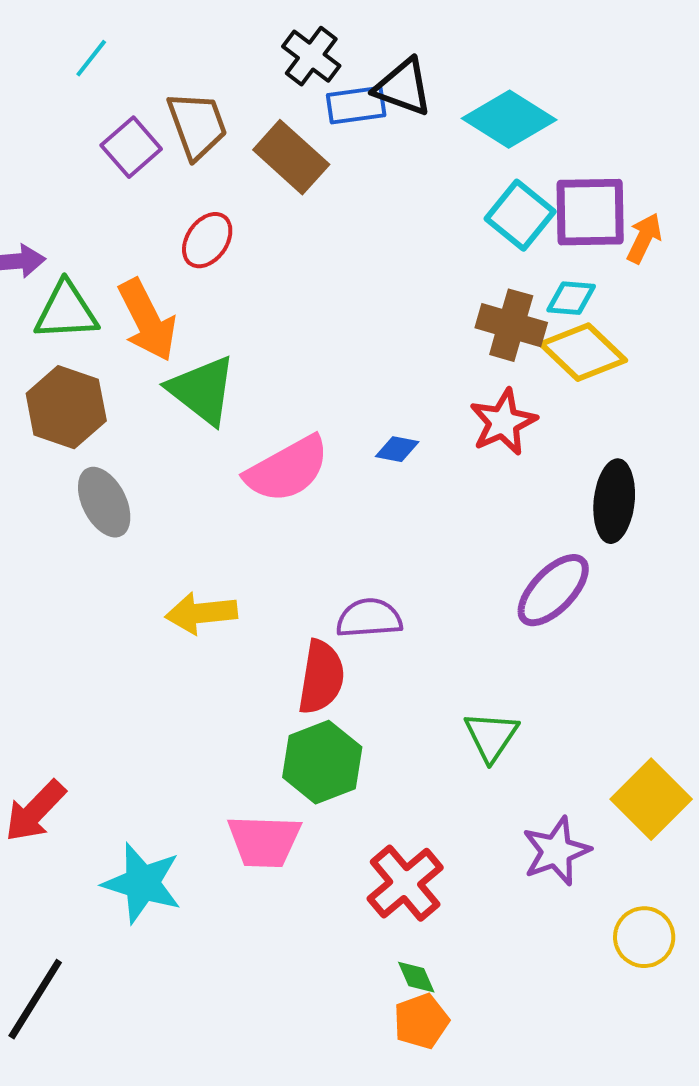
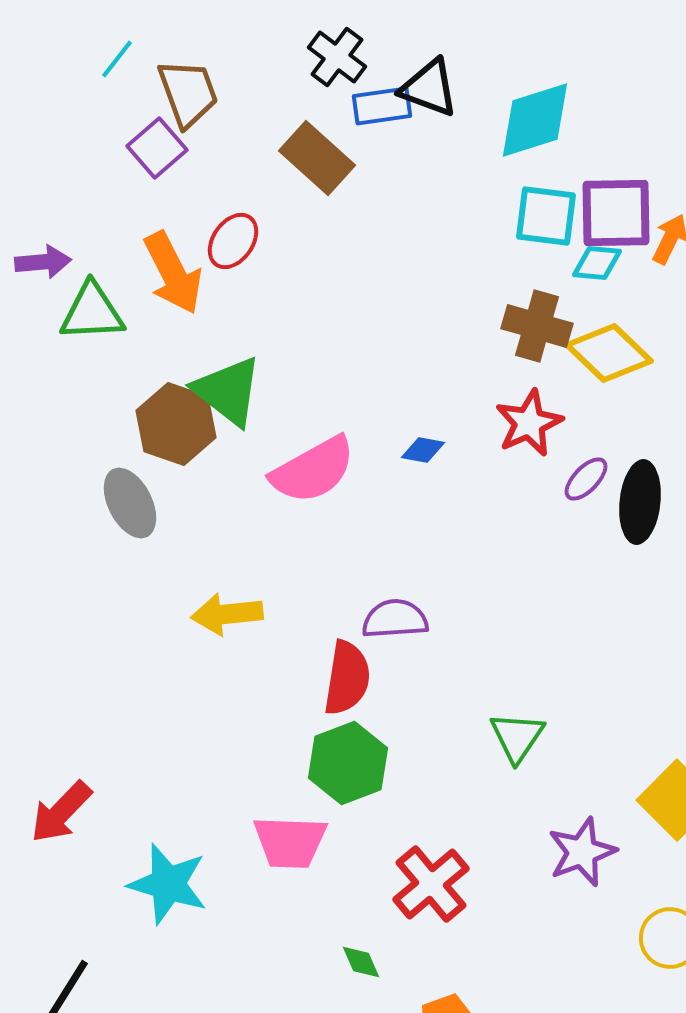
cyan diamond: (509, 119) -> (535, 120), turned -50
brown trapezoid: (197, 125) -> (188, 93), moved
cyan square: (520, 215) -> (546, 216), turned -32
cyan diamond: (571, 298) -> (597, 263), moved
orange arrow: (147, 320) -> (173, 273), moved
brown hexagon: (66, 407) -> (176, 424), moved
purple ellipse: (553, 590) -> (586, 479), moved, size x0.6
green diamond: (416, 977) -> (361, 962), moved

